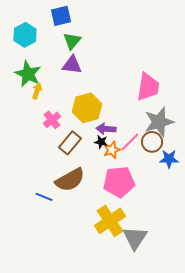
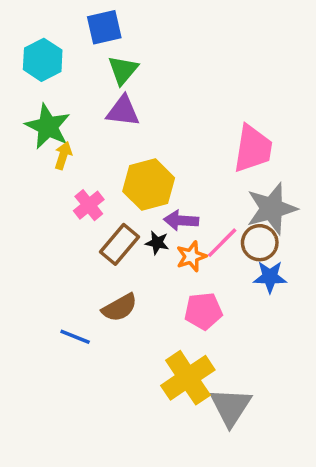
black star: (101, 142) -> (157, 243), moved
blue star: (169, 159) -> (270, 277), moved
brown semicircle: (70, 180) -> (120, 308), size x0.7
pink pentagon: (119, 182) -> (203, 311), size x0.7

